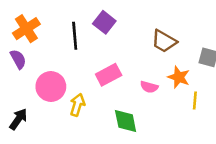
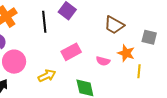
pink circle: (51, 87) -> (14, 62), moved
yellow arrow: (77, 105) -> (47, 76), turned 48

